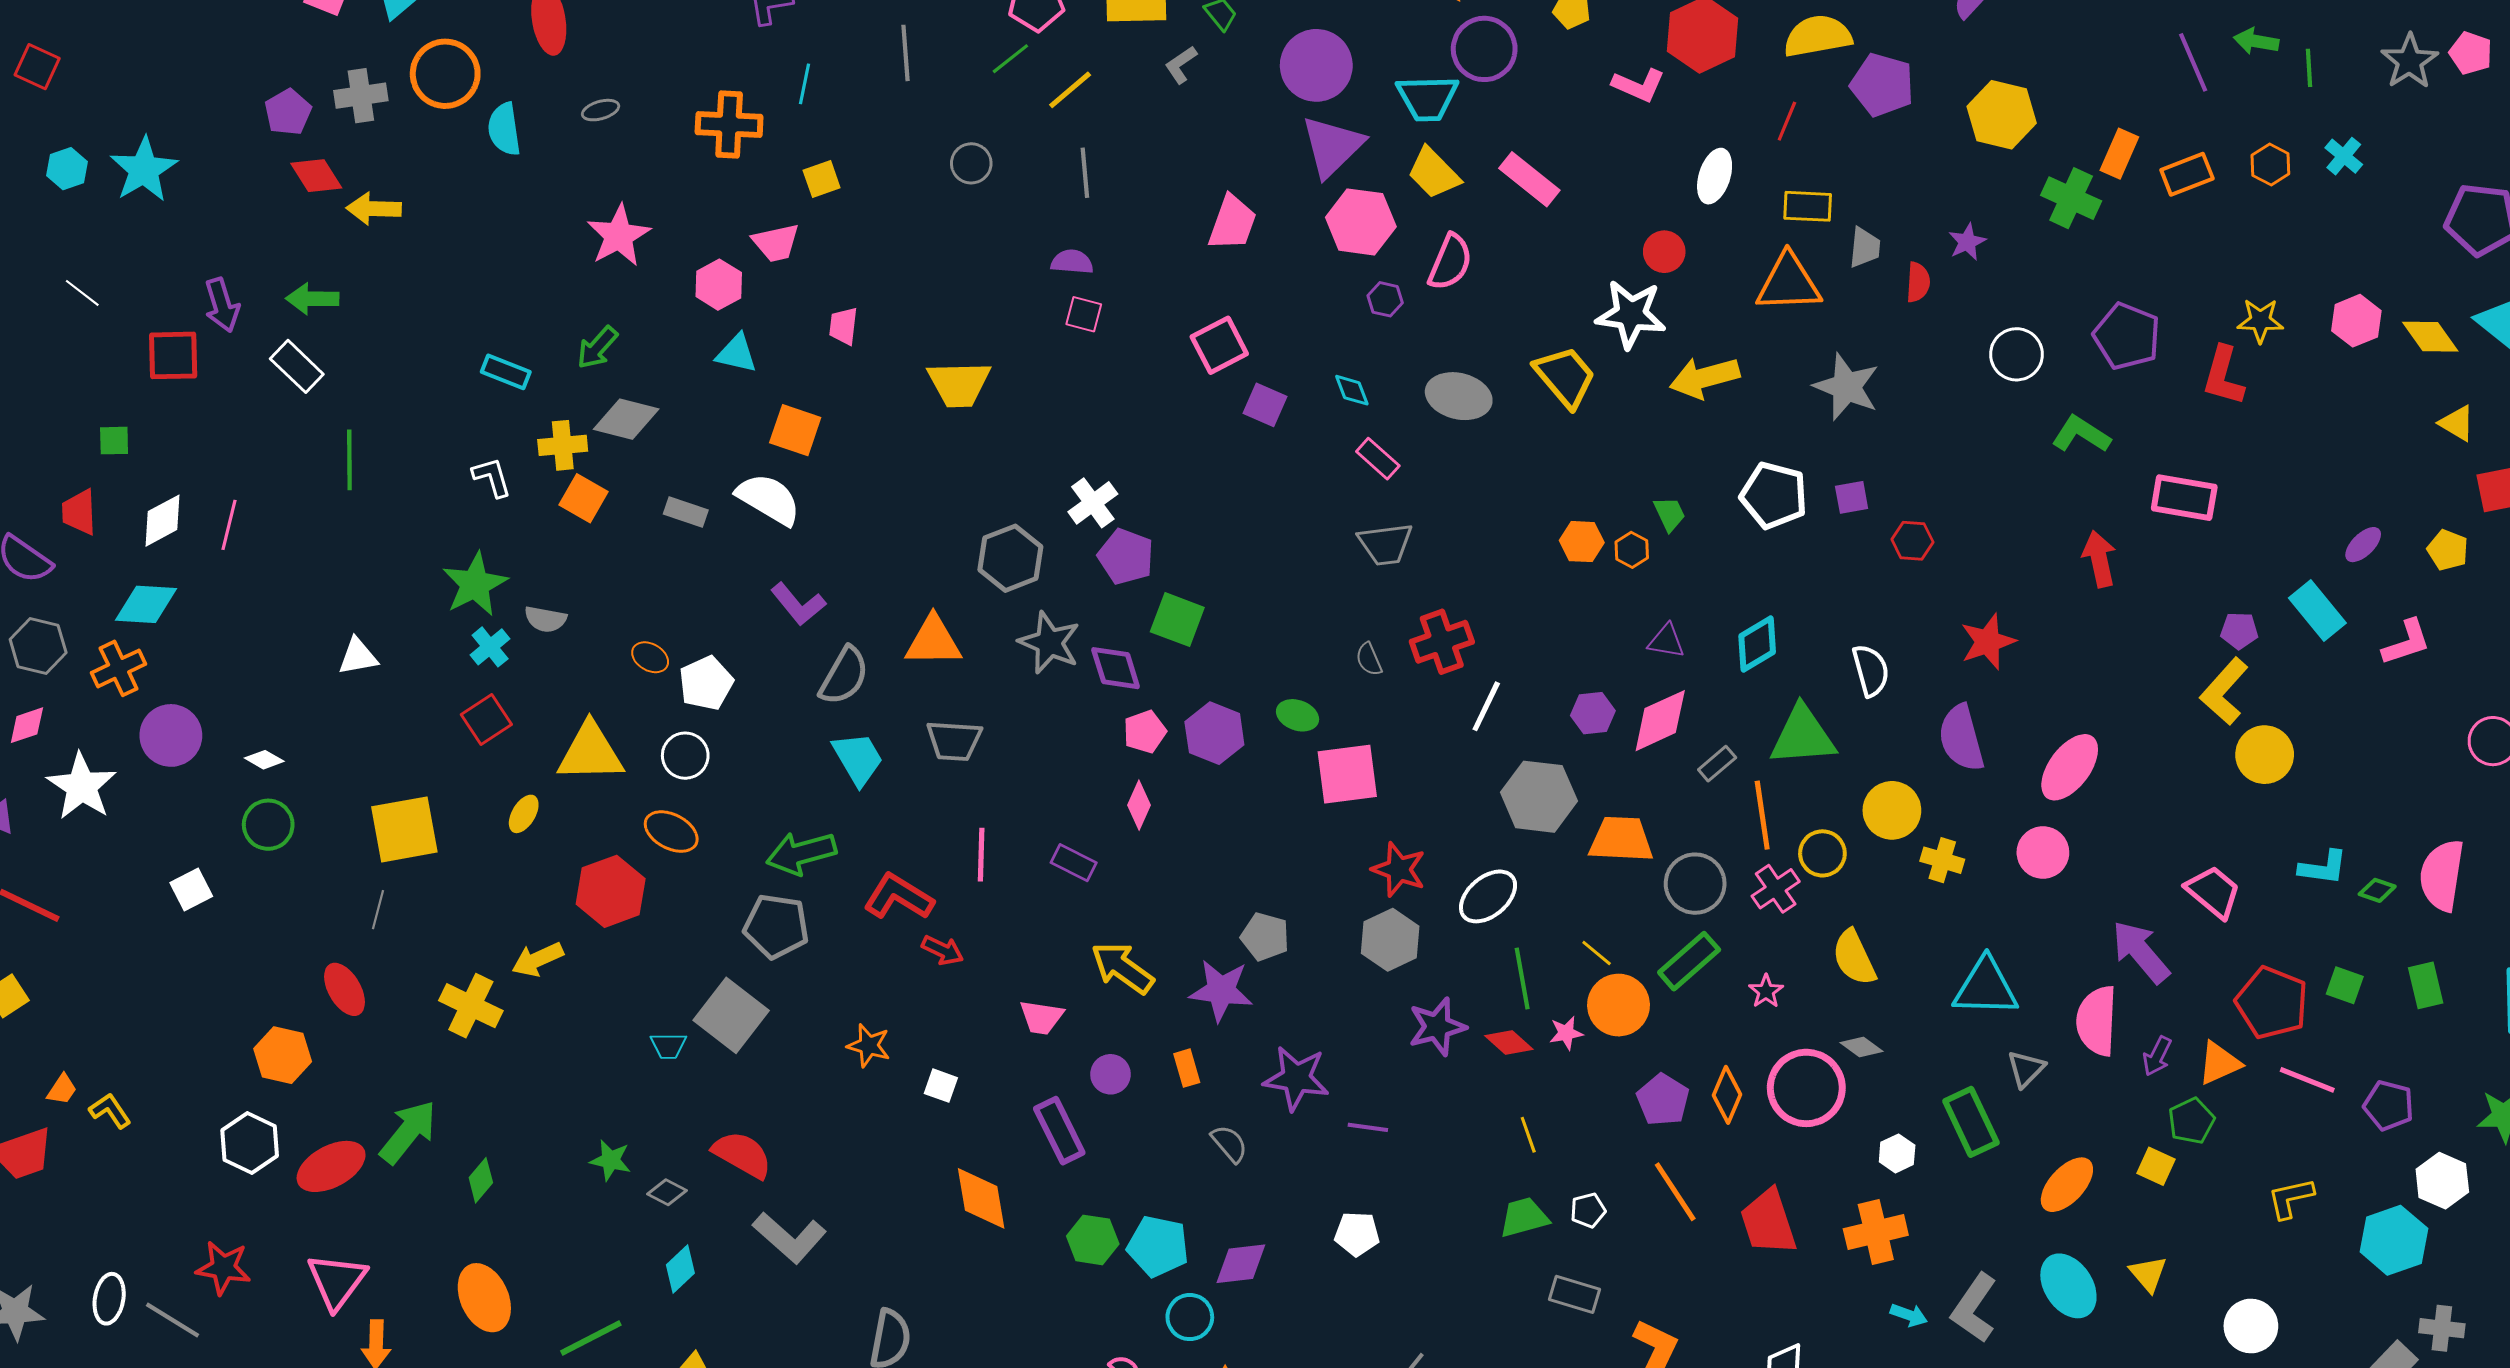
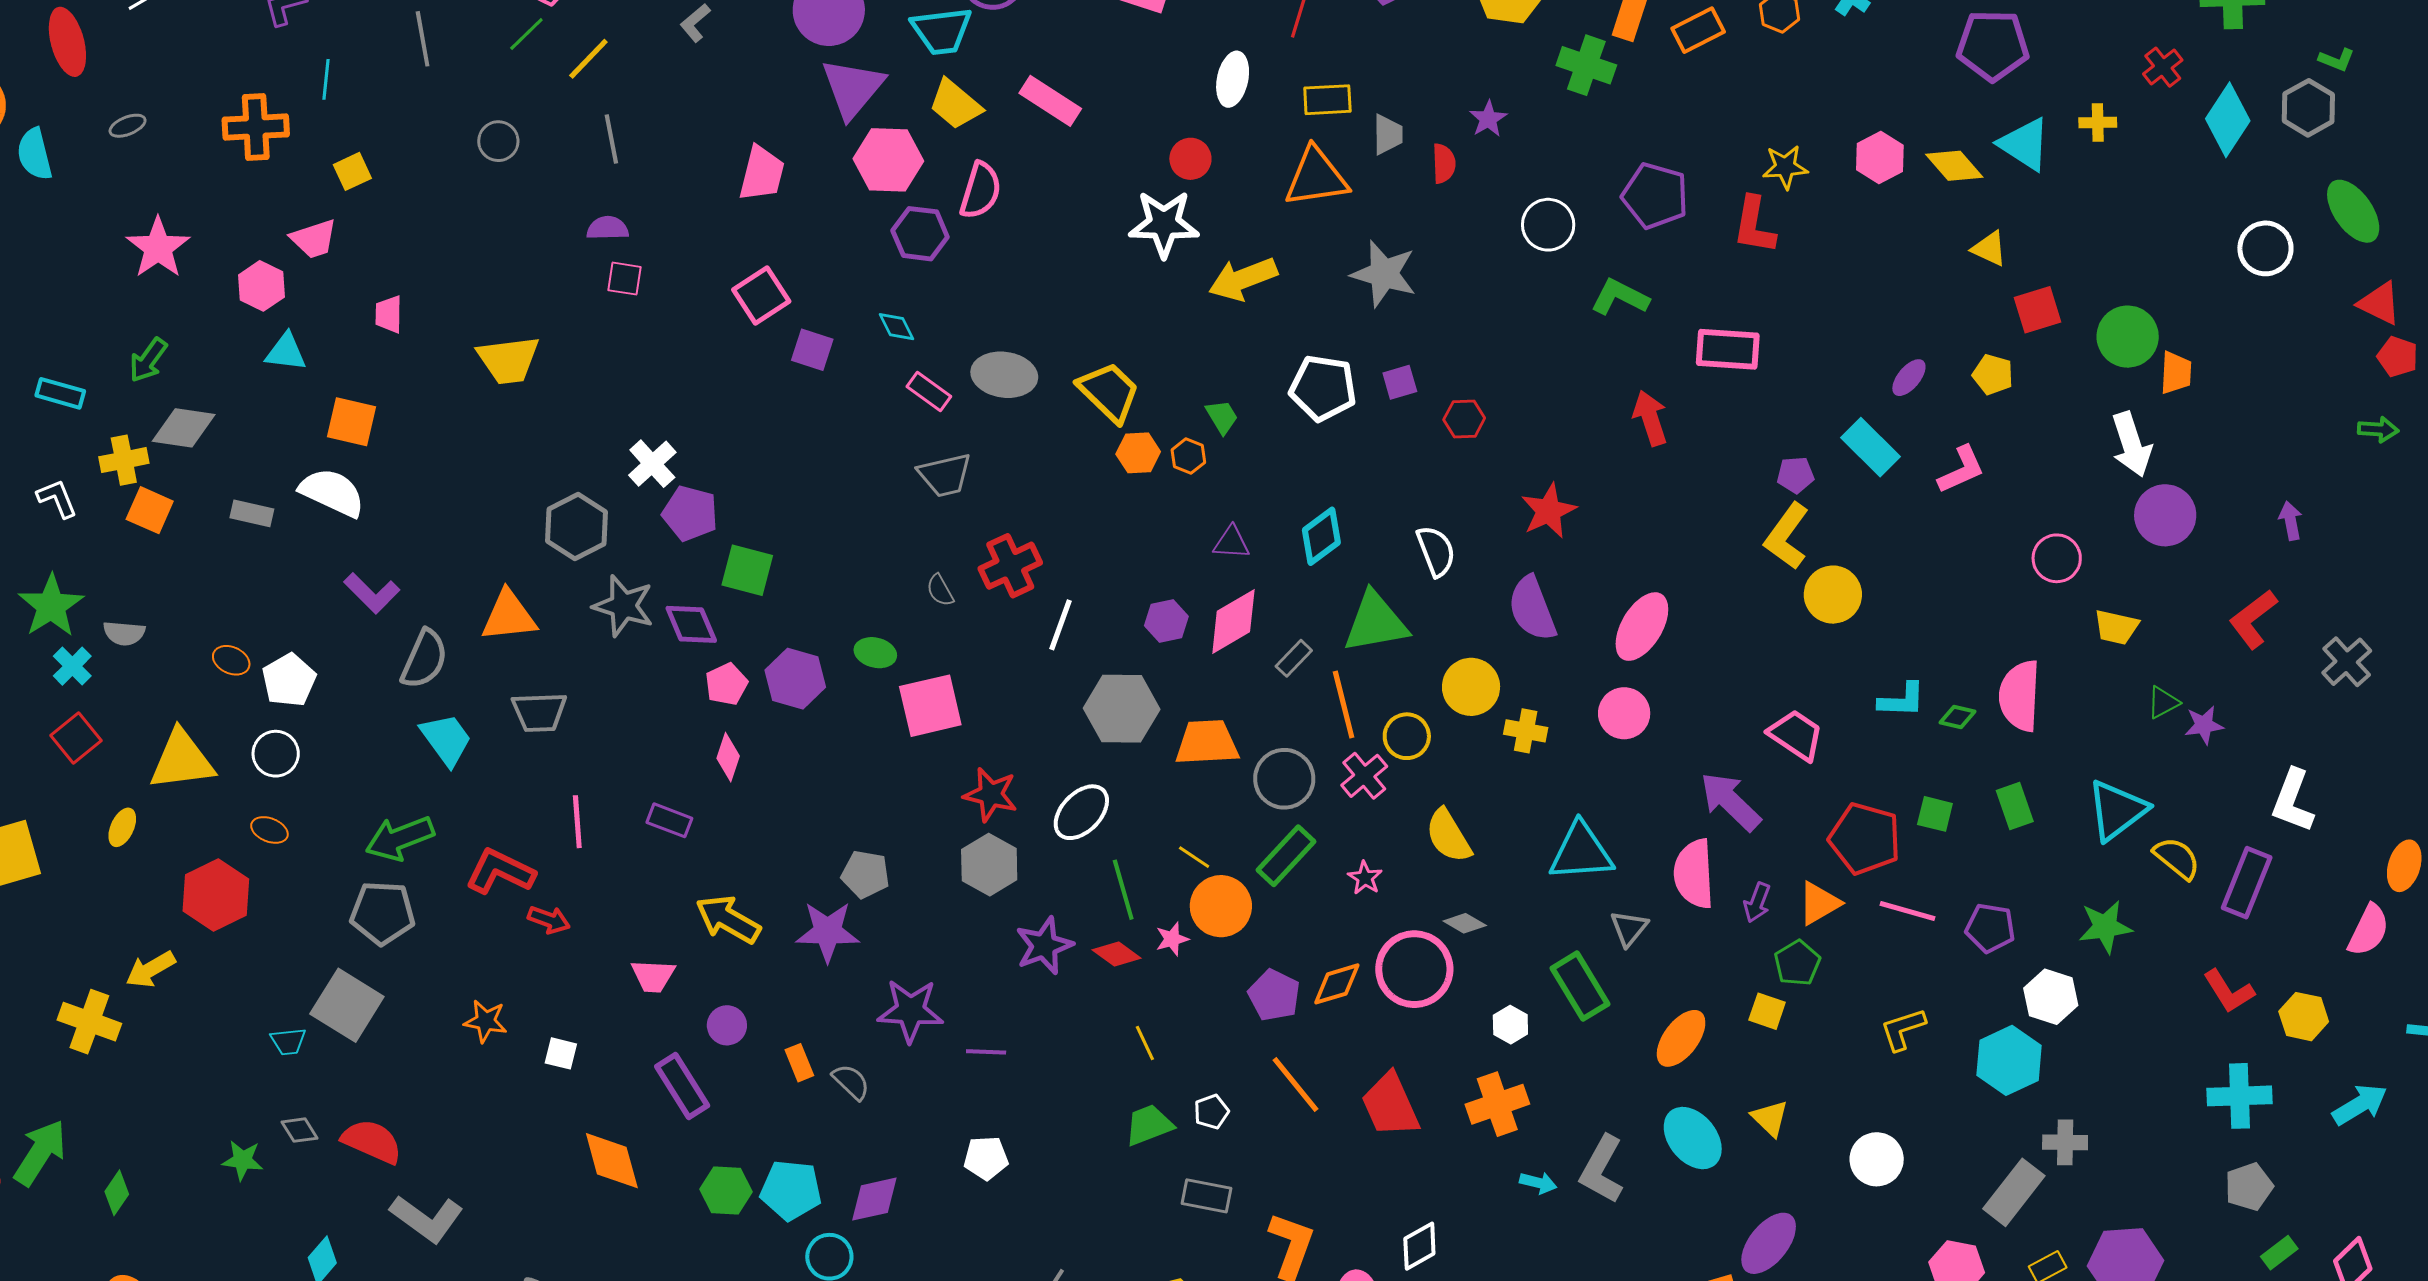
purple hexagon: (1385, 299) -> (920, 234), size x1.6
yellow trapezoid: (1565, 377) -> (1109, 392), moved
gray ellipse: (1459, 396) -> (1004, 375), moved
orange ellipse: (671, 832) -> (269, 830), size x0.7
orange rectangle: (1187, 1068) -> (799, 1063), moved
orange diamond: (1727, 1095) -> (1337, 984), turned 56
gray diamond: (667, 1192) -> (299, 1130), moved, turned 36

